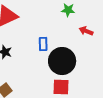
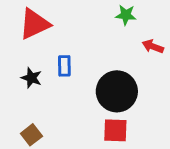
blue rectangle: (43, 44) -> (64, 66), moved

